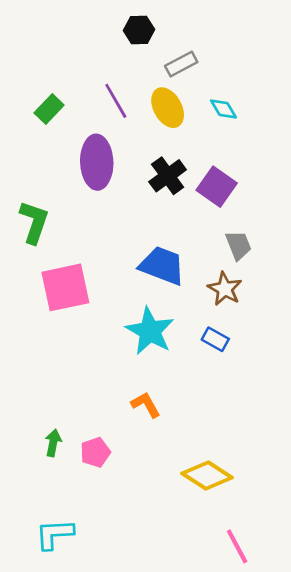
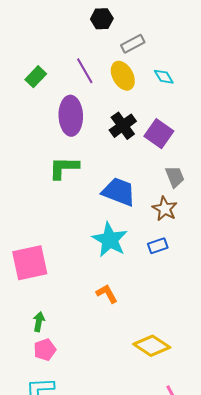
green L-shape: (34, 222) -> (64, 168), moved, turned -108
pink square: (65, 287) -> (30, 263), moved
blue rectangle: (215, 339) -> (158, 246), turned -48
pink pentagon: (95, 452) -> (45, 350), moved

